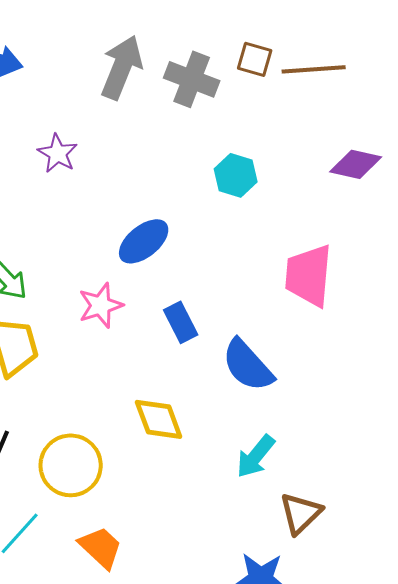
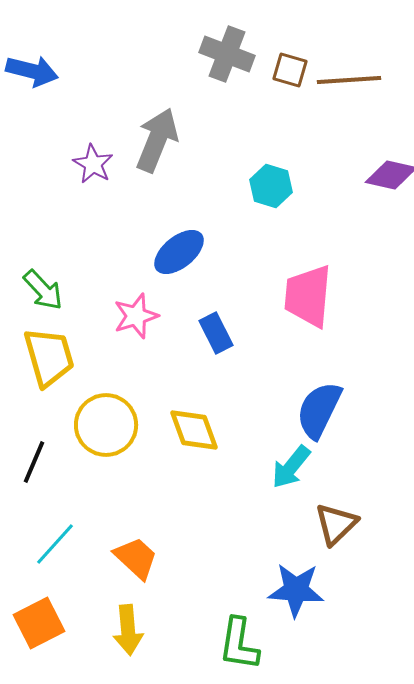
gray arrow: (122, 67) -> (157, 140), moved
gray cross: (192, 79) -> (227, 54), moved
pink trapezoid: (309, 275) -> (308, 296), moved
blue semicircle: (248, 365) -> (319, 410), moved, turned 68
yellow circle: (71, 465) -> (106, 425), moved

